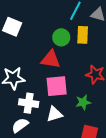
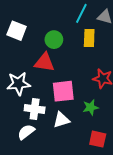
green circle: (61, 37) -> (54, 40), moved
red triangle: (51, 59) -> (44, 62), moved

